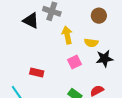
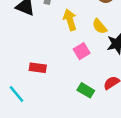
yellow semicircle: (91, 43) -> (100, 26), turned 48

